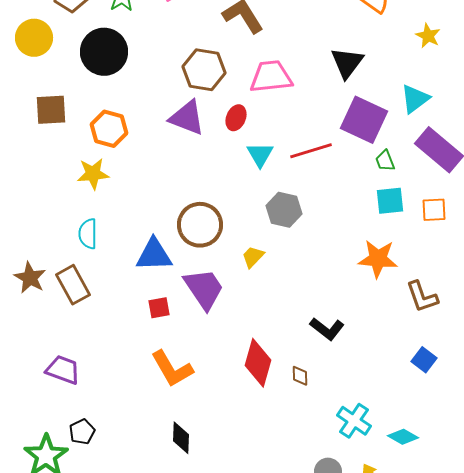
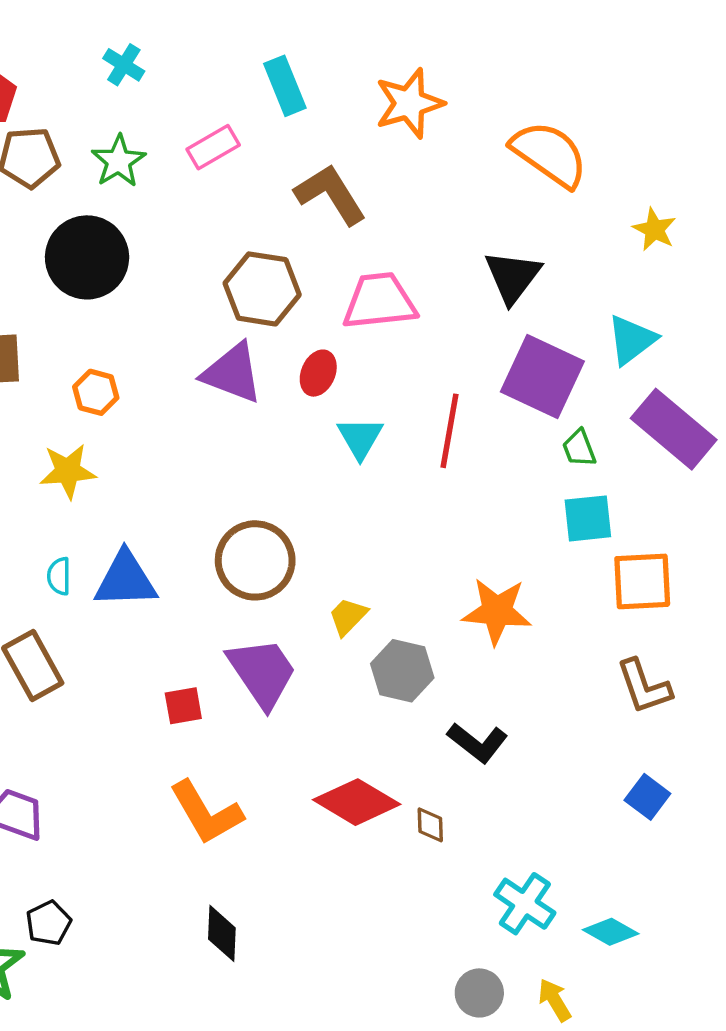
orange hexagon: (109, 129) -> (96, 392), size x0.7
red line: (311, 151) -> (450, 431), turned -63
gray hexagon: (284, 210) -> (402, 671), moved
orange square: (434, 210) -> (642, 581), moved, size x1.4
cyan semicircle: (88, 234) -> (59, 576), size x0.7
blue triangle: (154, 255) -> (126, 580), moved
orange star: (378, 259) -> (497, 611), moved
red diamond: (258, 363) -> (357, 802), turned -75

